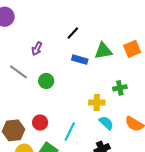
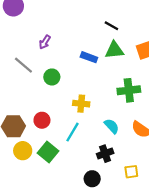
black line: (73, 33) -> (111, 26), moved, turned 72
green cross: (120, 88) -> (129, 90), size x1.5
yellow cross: (97, 103) -> (81, 104), moved

